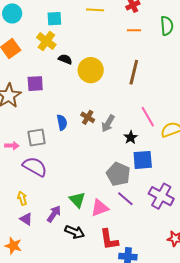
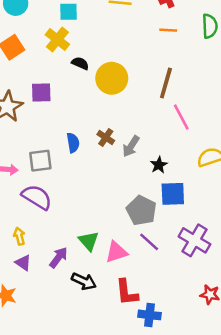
pink line: (148, 117) -> (181, 117), moved

